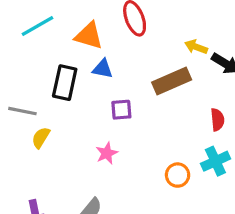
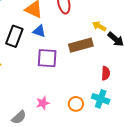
purple square: (121, 110) -> (47, 58), size x1.5
pink star: (107, 153) -> (43, 103), moved
cyan cross: (215, 161) -> (101, 99), turned 36

